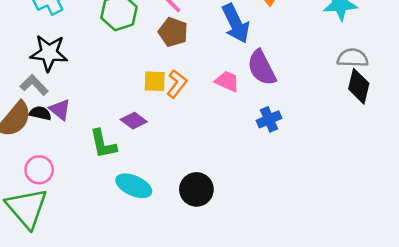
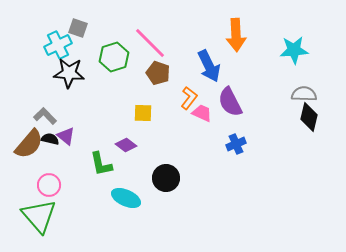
black star: (49, 53) -> (69, 73), moved
orange L-shape: (177, 84) -> (189, 98), moved
black circle: (196, 189) -> (166, 178), moved

